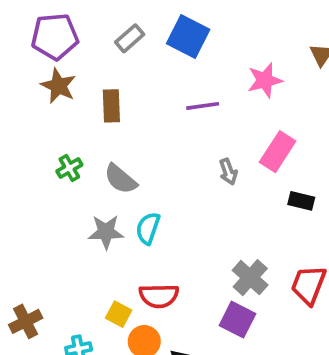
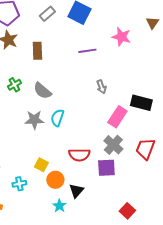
pink star: (265, 80) -> (121, 37), turned 30
pink rectangle: (278, 152) -> (117, 117), moved
black rectangle: (301, 201) -> (141, 103), size x1.5
red semicircle: (159, 296) -> (79, 155), moved
purple square: (237, 320) -> (106, 168), turned -30

